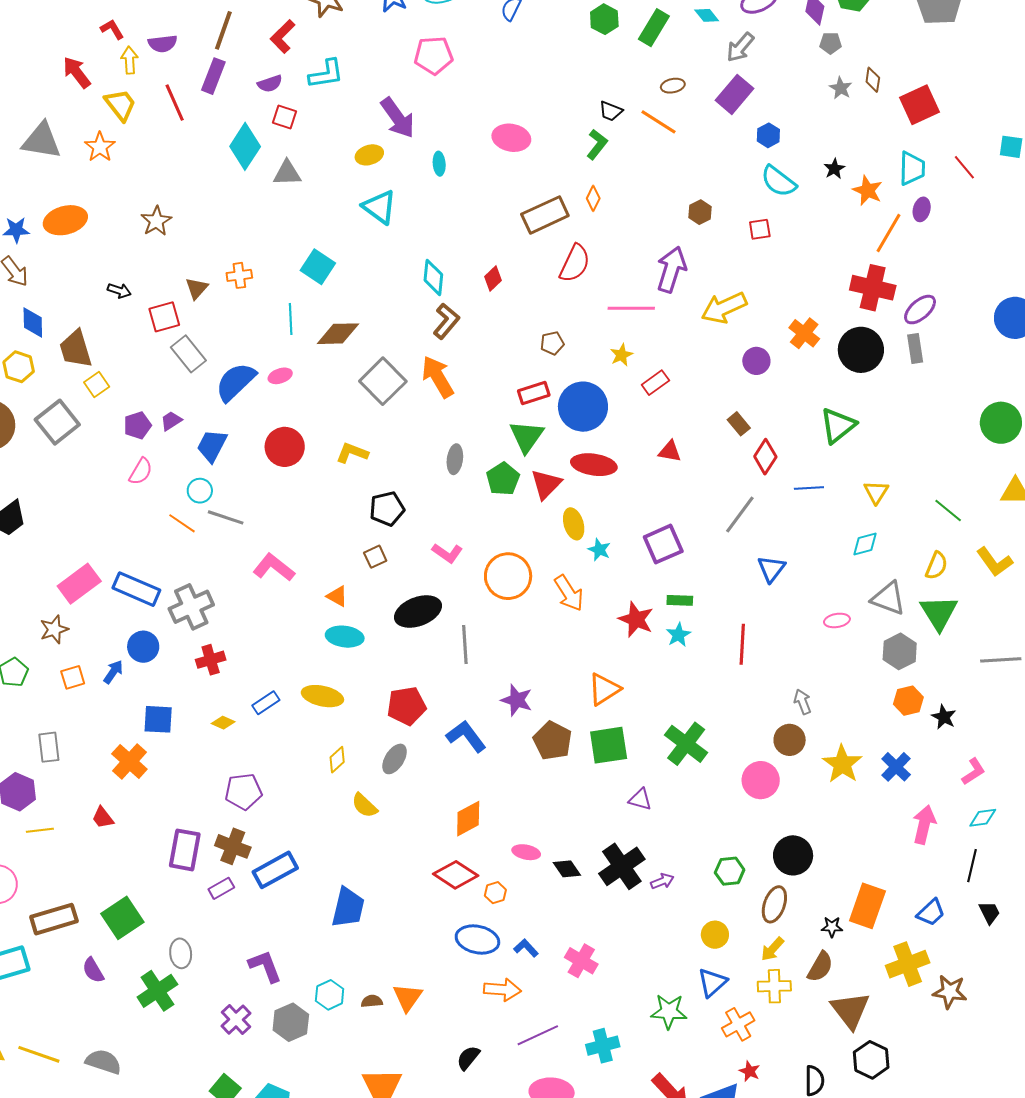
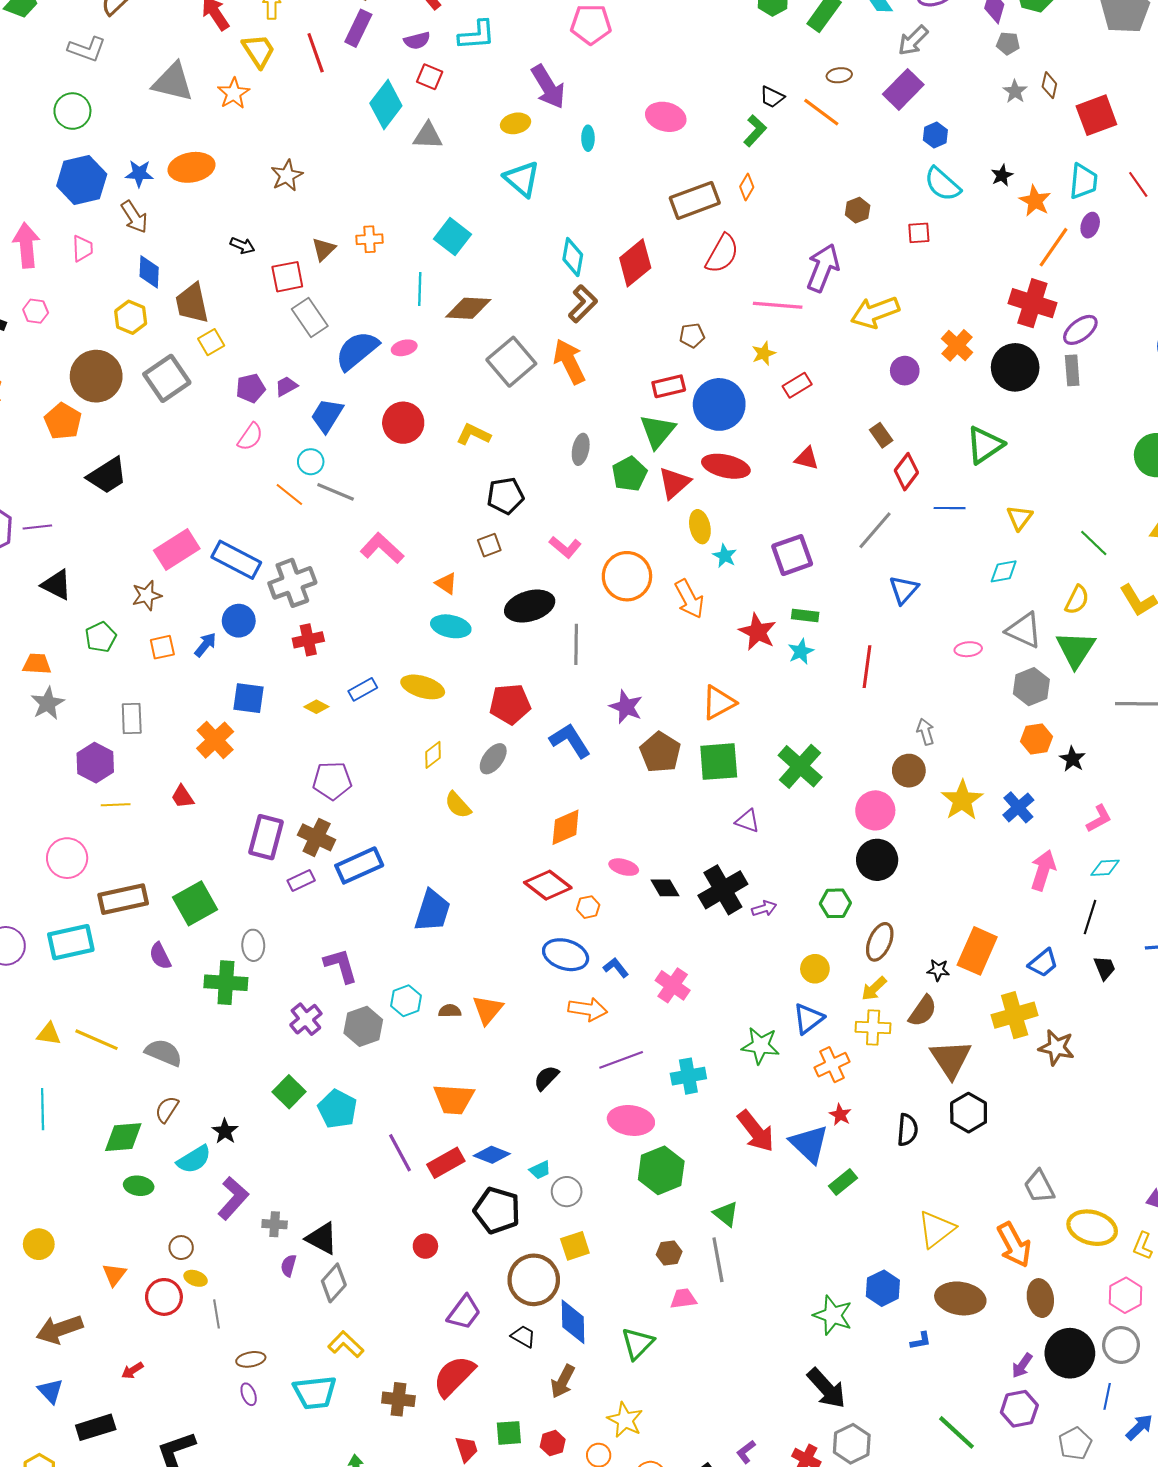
red diamond: (493, 278) -> (635, 263), size x1.8
black circle: (793, 855) -> (877, 860), moved
green cross: (157, 991) -> (226, 983), turned 33

